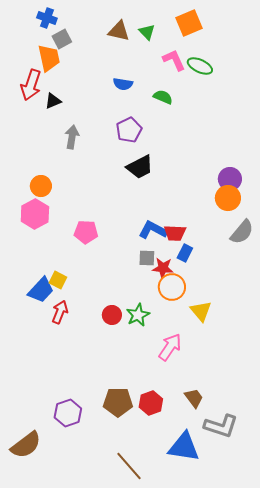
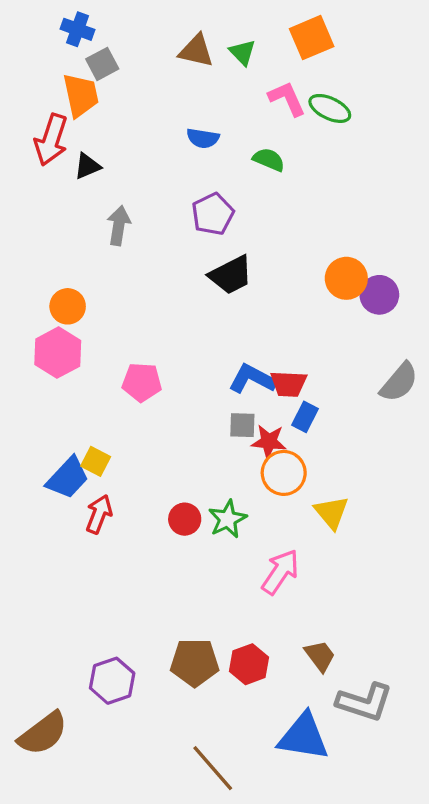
orange circle: (228, 198) -> (346, 278), moved

